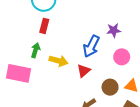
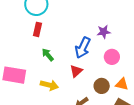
green arrow: (36, 50) -> (48, 55), moved, turned -56
yellow arrow: (58, 61) -> (49, 85), moved

